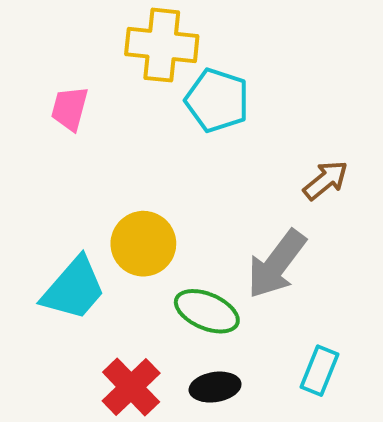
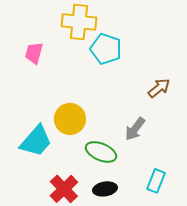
gray arrow: (276, 264) -> (135, 129), size x0.7

